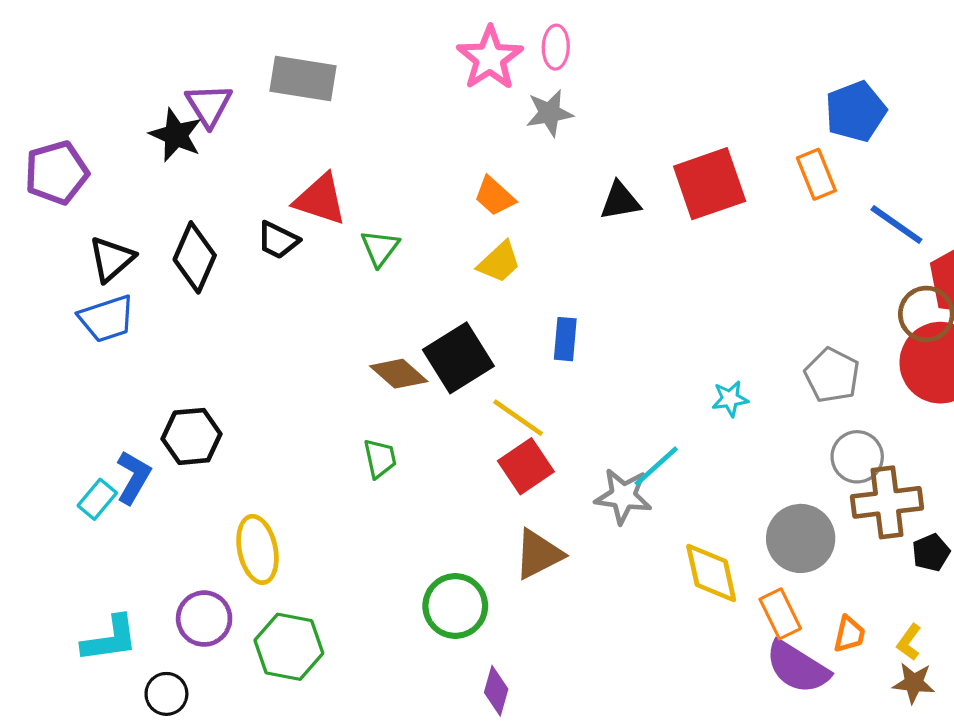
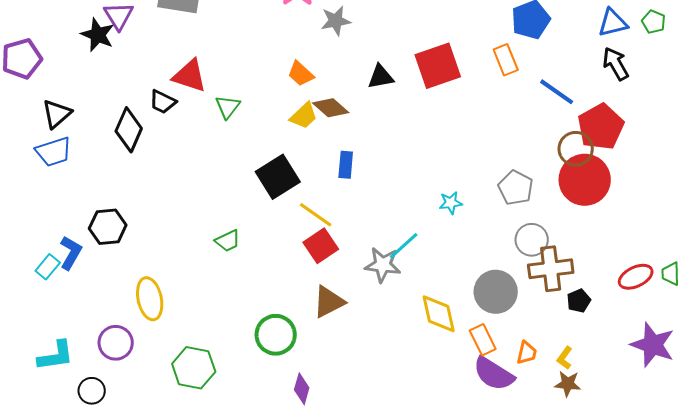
black diamond: (195, 257) -> (129, 130), moved
brown diamond: (399, 374) -> (331, 108), moved
green trapezoid: (380, 458) -> (228, 241), turned 76
green hexagon: (289, 647) -> (194, 368), moved

